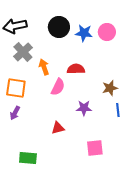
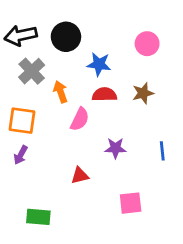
black circle: (59, 27) -> (66, 37), moved
blue star: (84, 33) -> (99, 64), moved
brown star: (110, 88) -> (143, 93), moved

